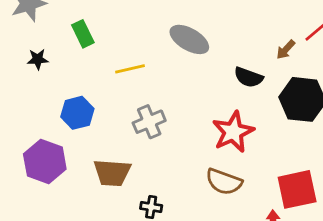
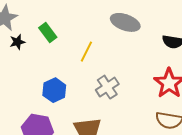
black star: (38, 59) -> (17, 42), moved
yellow line: (130, 69) -> (86, 52), turned -40

